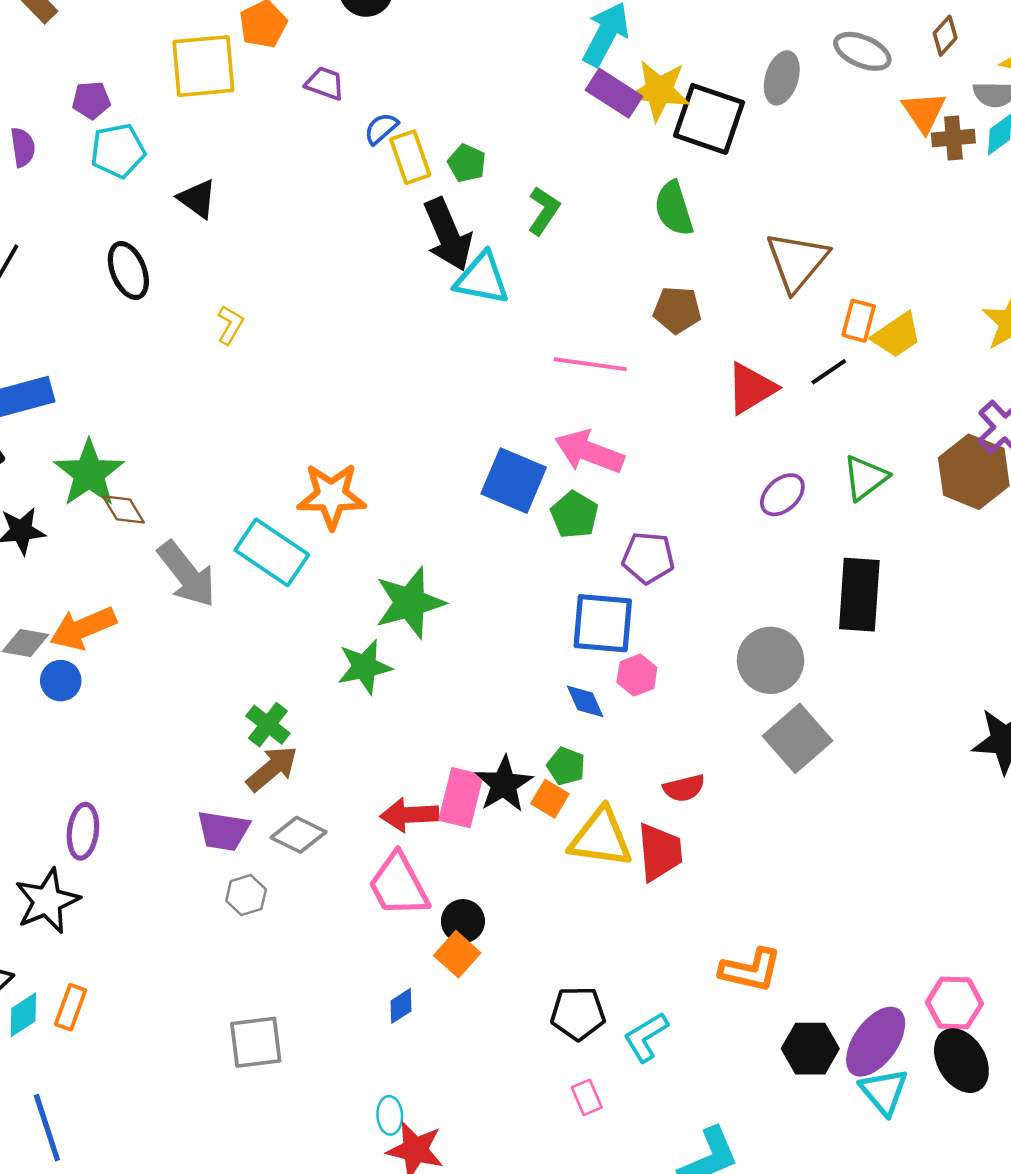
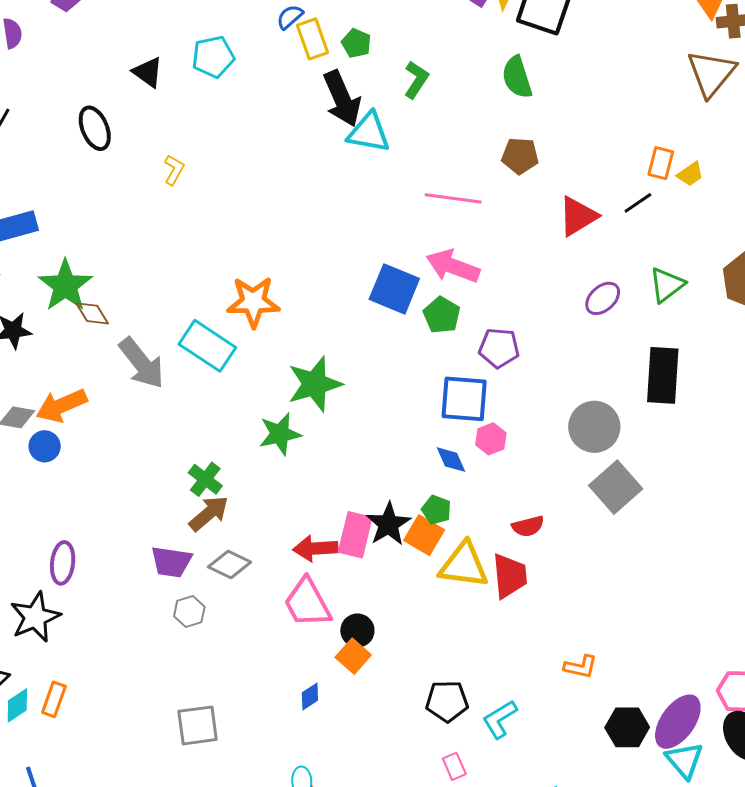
cyan pentagon: (118, 151) -> (213, 57), moved
brown triangle: (797, 261) -> (711, 73), moved
yellow trapezoid: (897, 335) -> (690, 174), size x0.7
orange square: (550, 799) -> (424, 535), size x1.4
orange L-shape: (751, 970) -> (581, 667), size x0.7

